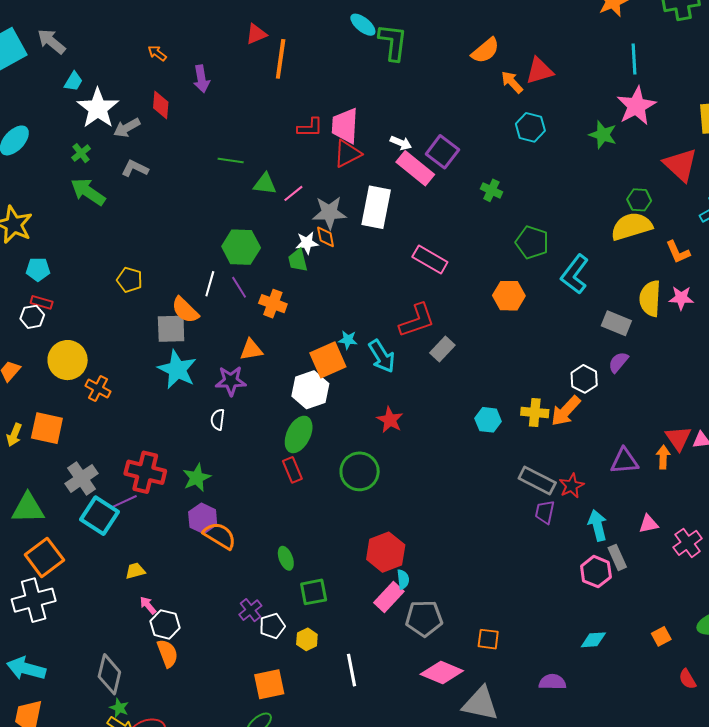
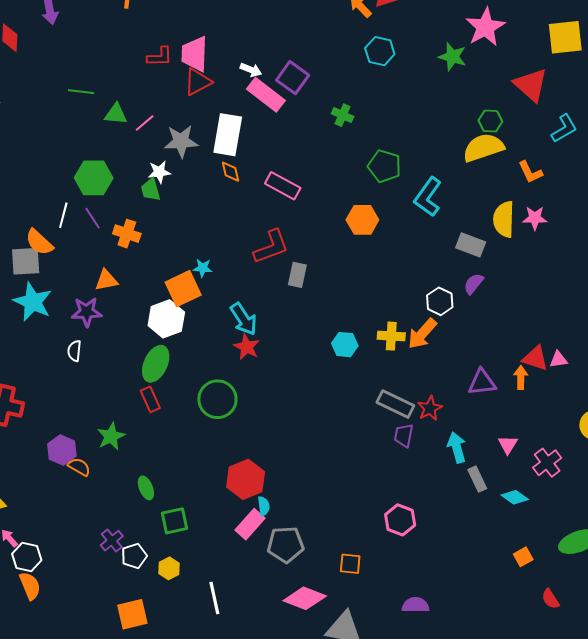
orange diamond: (326, 237) -> (230, 172), moved
gray rectangle: (442, 349) -> (297, 275), turned -30
cyan arrow: (382, 356) -> (244, 319), moved
red triangle: (678, 438) -> (535, 358), turned -36
green star: (197, 478) -> (111, 436), moved
pink triangle: (649, 524) -> (508, 445), turned -45
orange semicircle: (220, 536) -> (79, 467), size x0.7
pink hexagon: (596, 572) -> (400, 520), moved
cyan diamond: (593, 640) -> (515, 497), moved, turned 40

